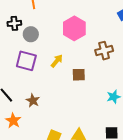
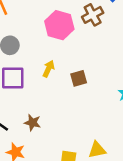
brown cross: (104, 51) -> (93, 15), moved

